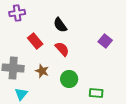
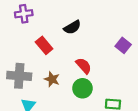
black semicircle: (60, 25) -> (72, 27), turned -84
red semicircle: (62, 49) -> (84, 66), moved

